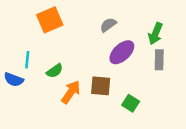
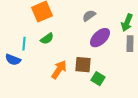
green semicircle: (55, 71) -> (47, 39), moved
green square: (131, 103) -> (98, 79), moved

